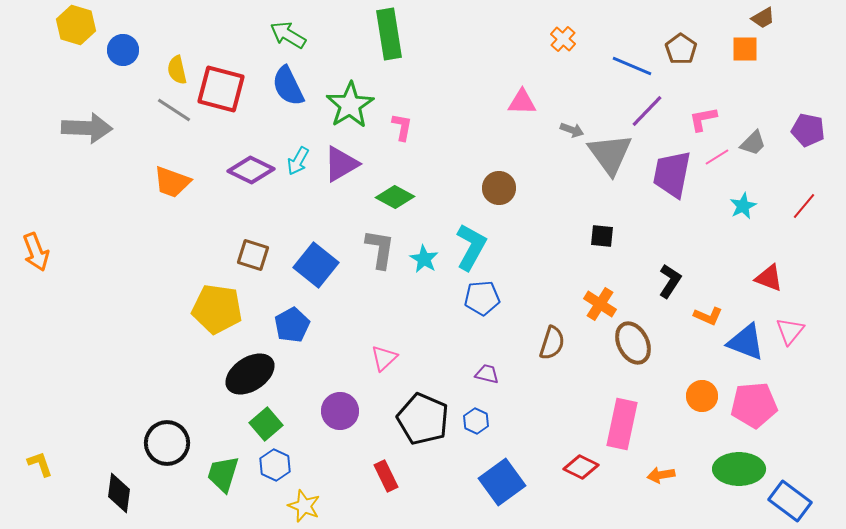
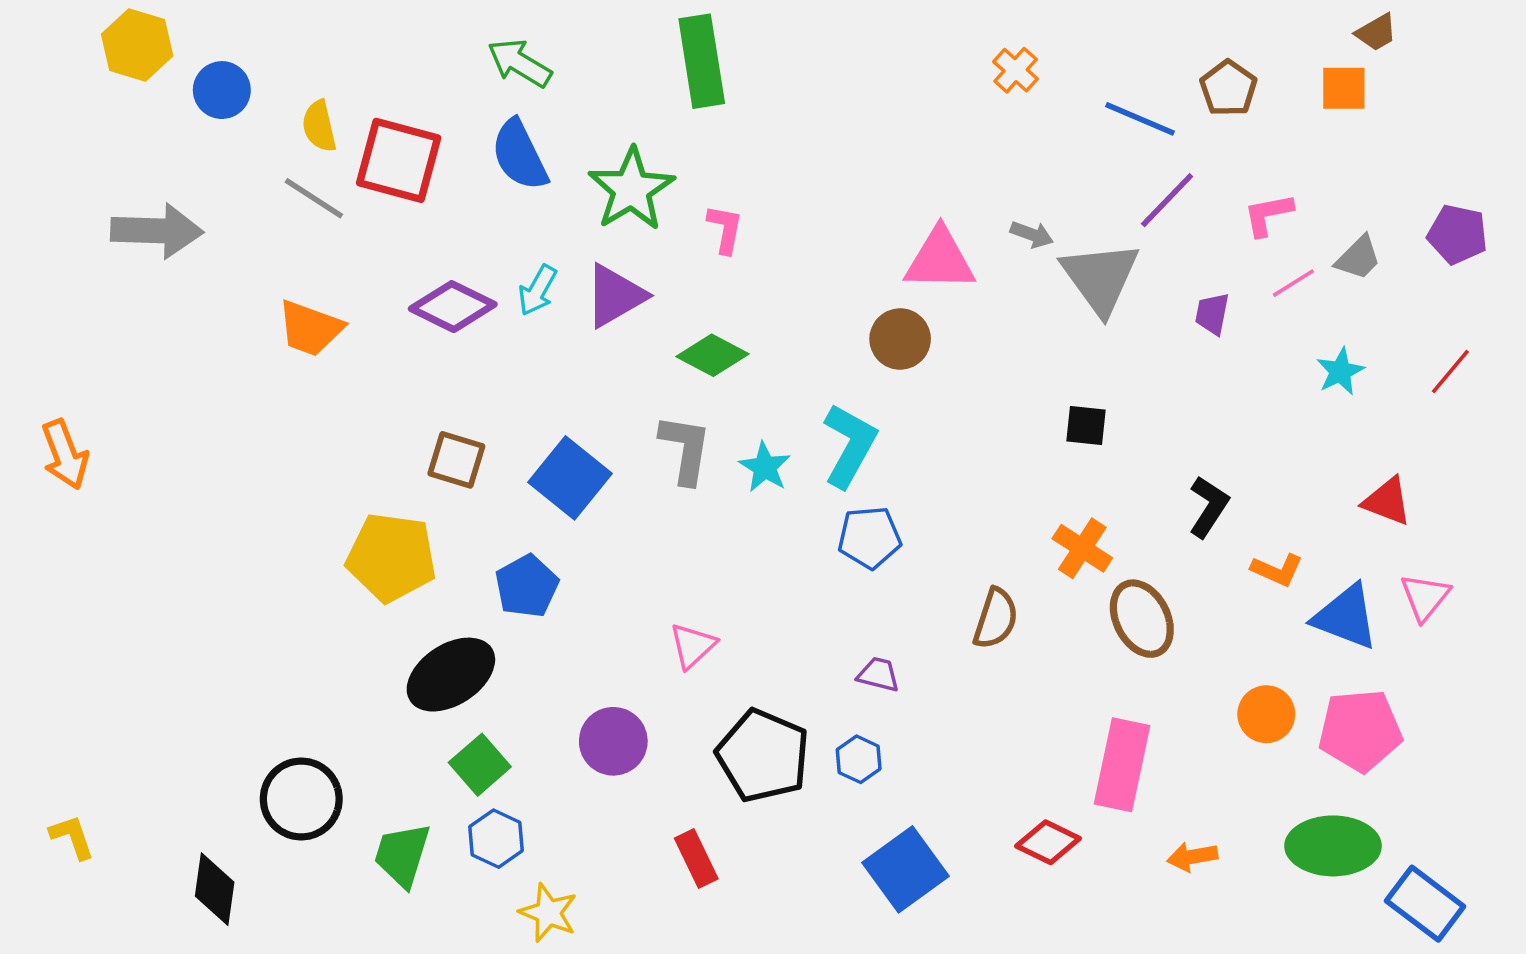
pink triangle: (522, 102) -> (940, 260), moved, size x1.4
purple trapezoid: (672, 174) -> (1212, 314), size x0.5

